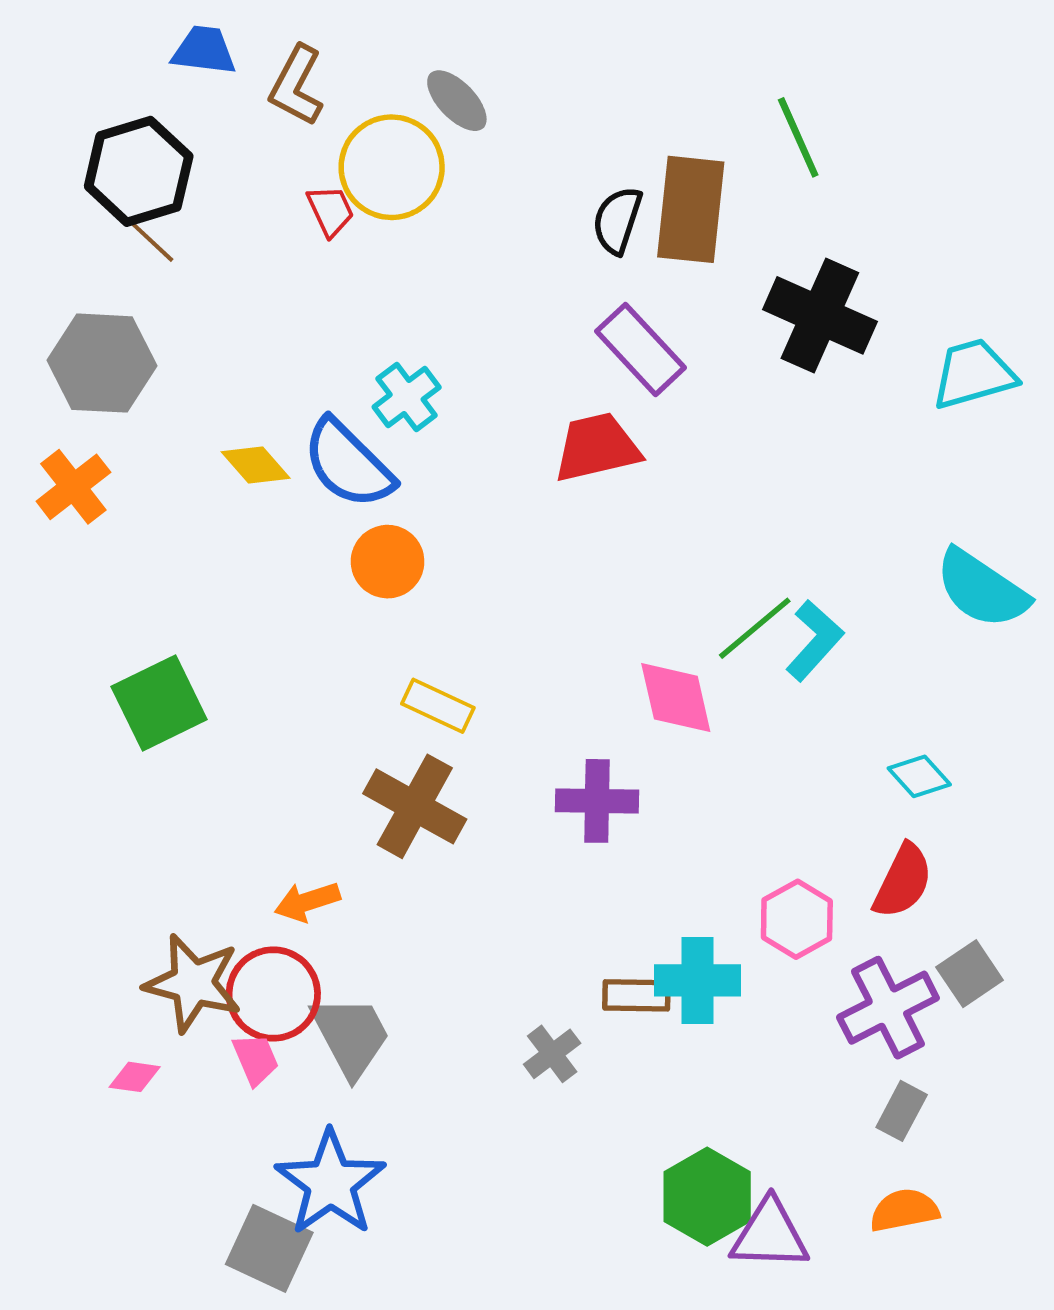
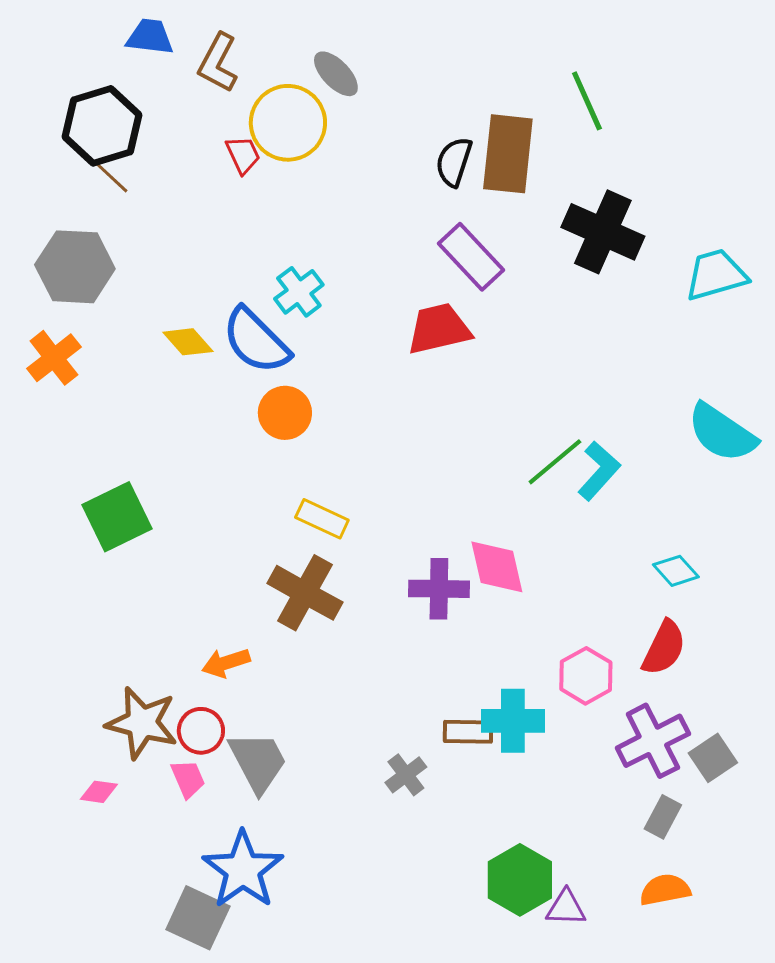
pink diamond: (676, 698) -> (497, 567), moved
gray square: (970, 974) -> (713, 758), moved
red circle: (273, 994) -> (201, 731), size x0.7
purple triangle: (770, 1235) -> (566, 908), size x0.7

